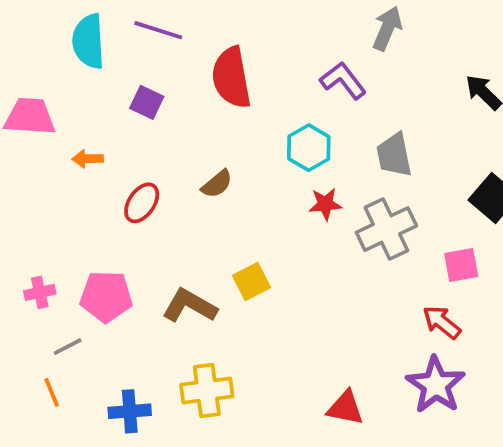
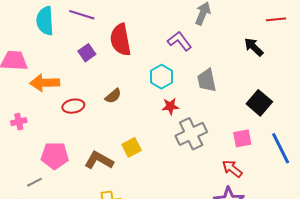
purple square: (147, 102) -> (87, 53), moved, turned 30
orange arrow: (88, 159) -> (45, 83), size x1.8
red ellipse: (142, 203) -> (73, 106), turned 45
gray cross: (386, 229) -> (191, 134), moved
pink cross: (40, 292) -> (19, 122), moved

